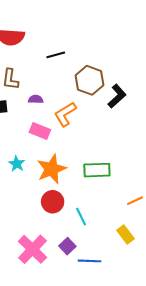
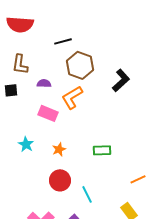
brown hexagon: (90, 80) -> (80, 65), moved
orange star: (52, 169) -> (59, 149), size x0.5
green rectangle: (97, 170) -> (102, 150), size x0.7

